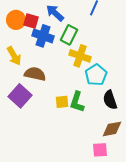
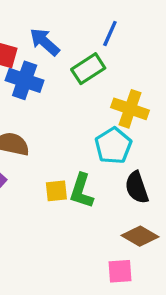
green rectangle: (69, 35) -> (88, 69), moved, turned 30
yellow cross: (80, 56) -> (130, 109), moved
brown diamond: (112, 129) -> (140, 236), turned 40

